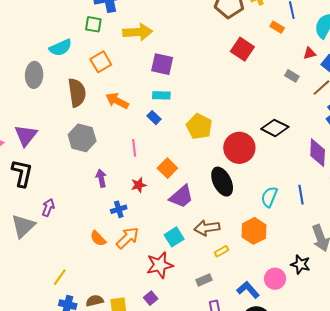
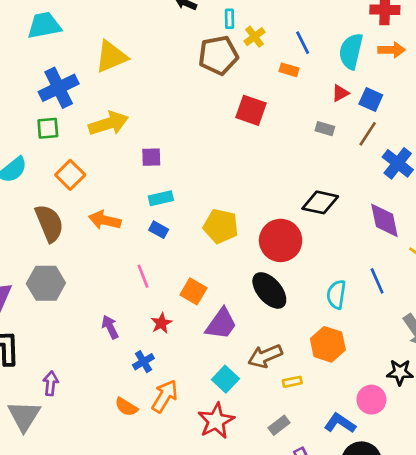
purple square: (162, 64) -> (151, 157), size x0.7
gray hexagon: (82, 138) -> (46, 283), moved
yellow rectangle: (222, 251) -> (292, 382), turned 32

